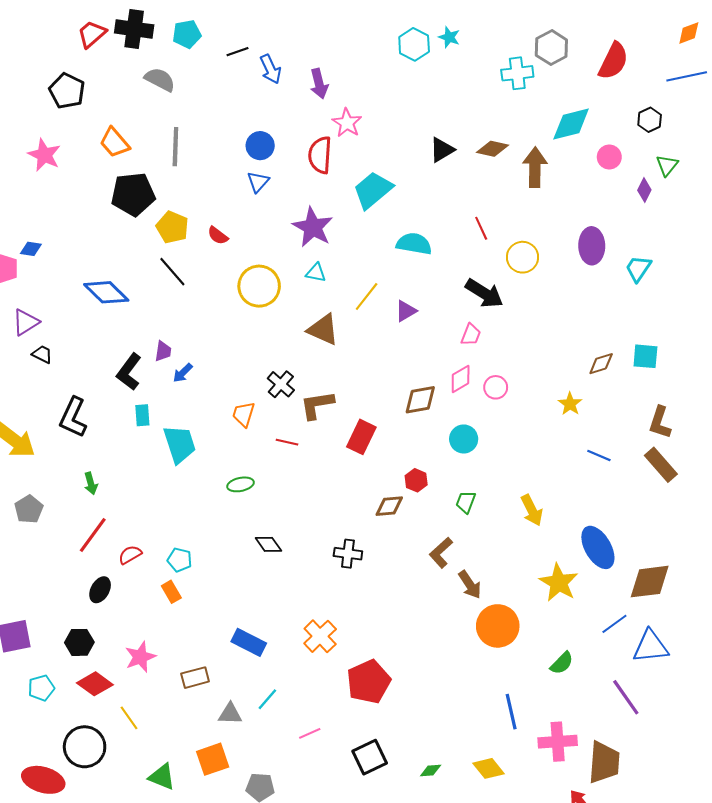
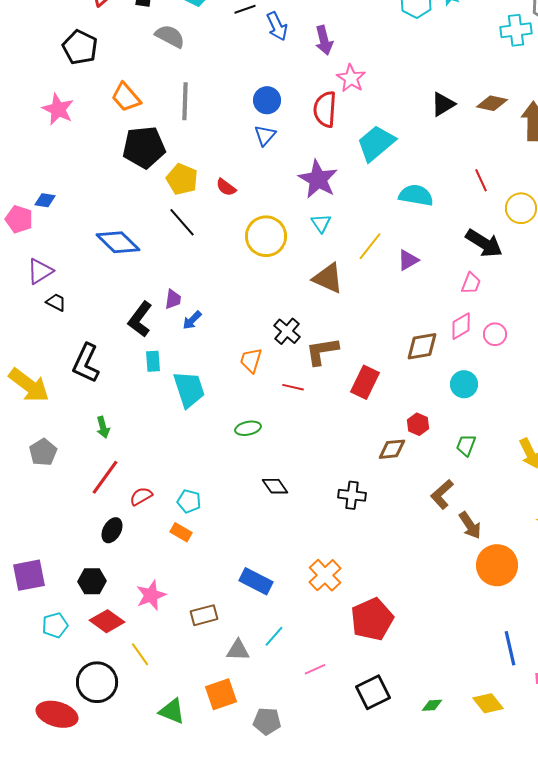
cyan triangle: (316, 273) -> (321, 223), turned 45
orange rectangle: (171, 592) -> (181, 532), turned -30

